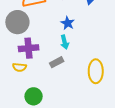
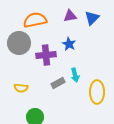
cyan arrow: (65, 42) -> (75, 75), moved
purple cross: (29, 48) -> (46, 55), moved

